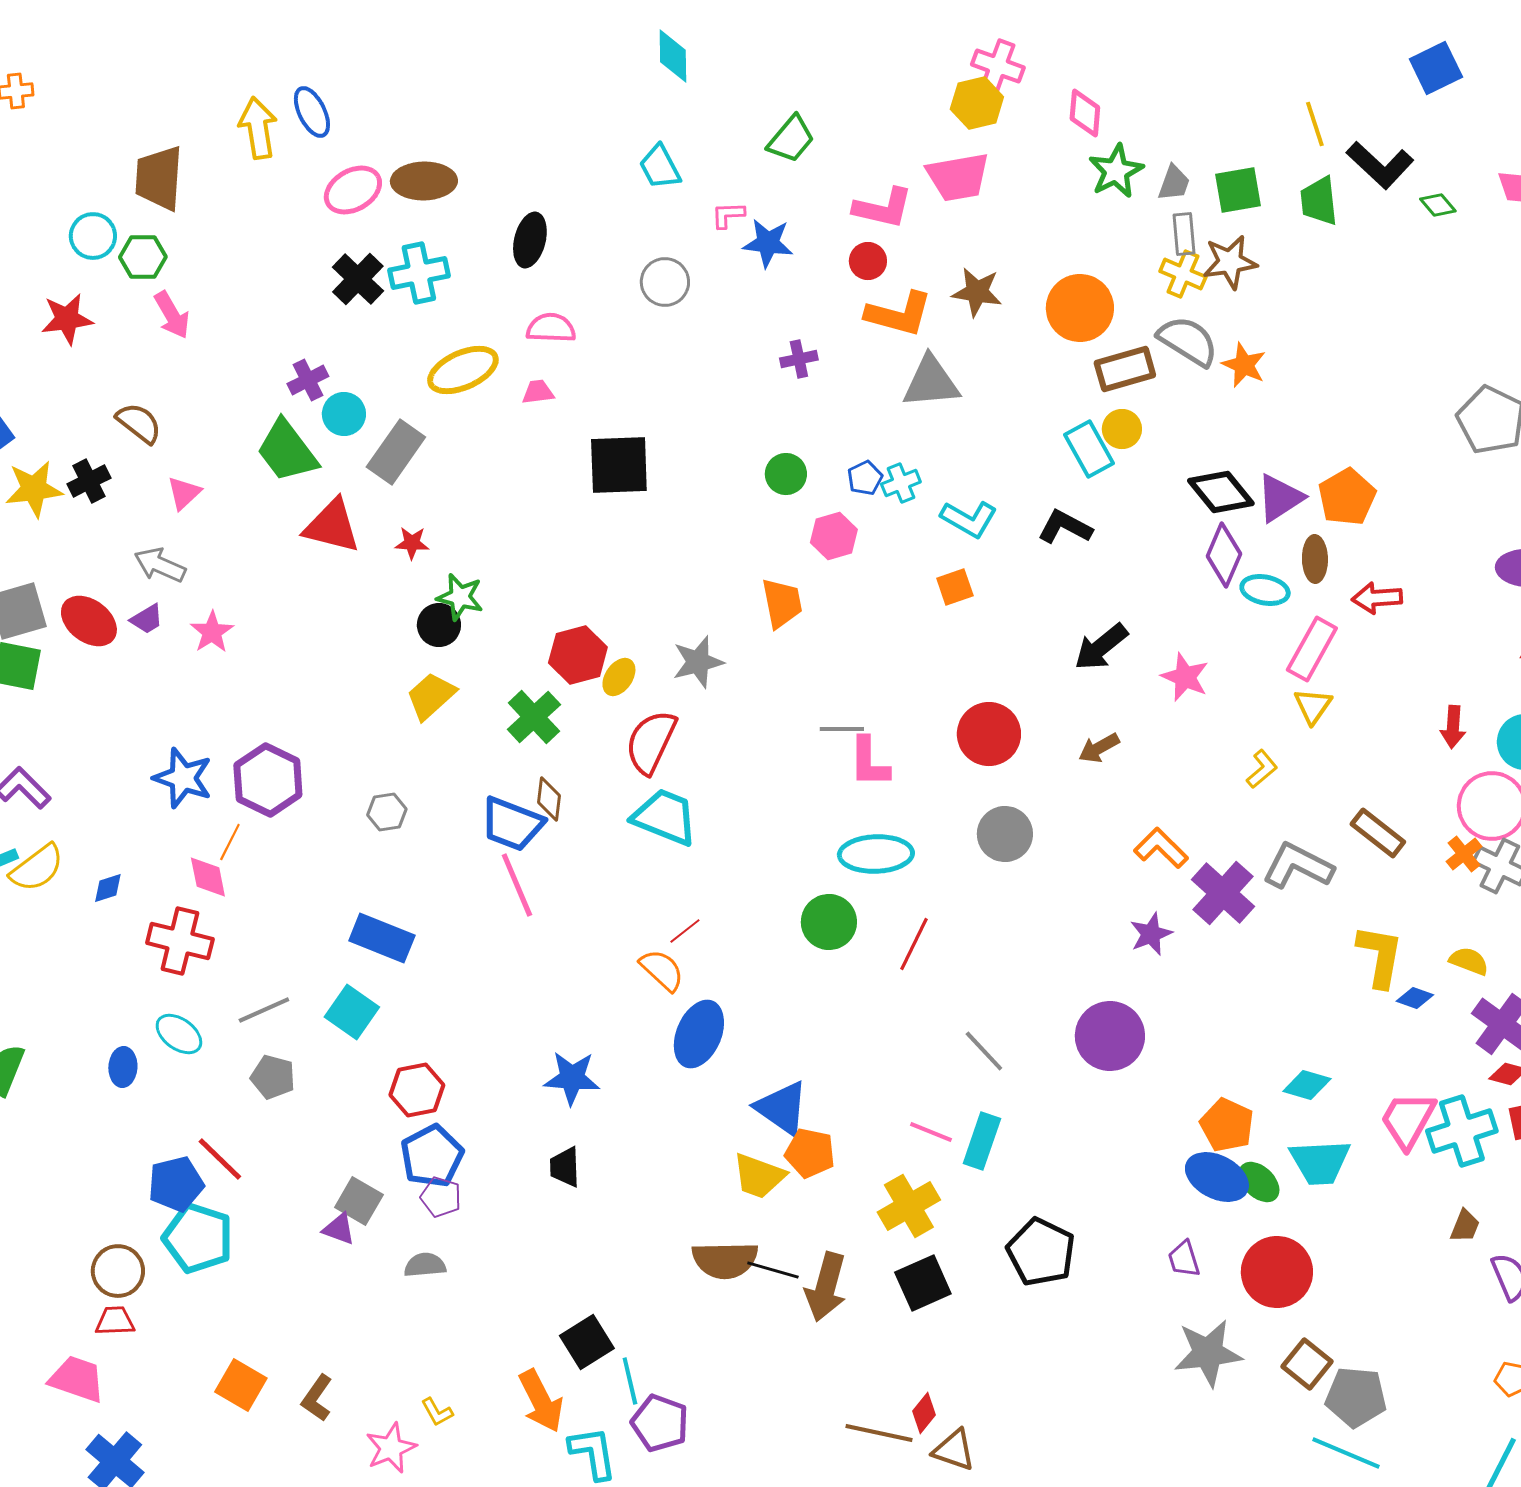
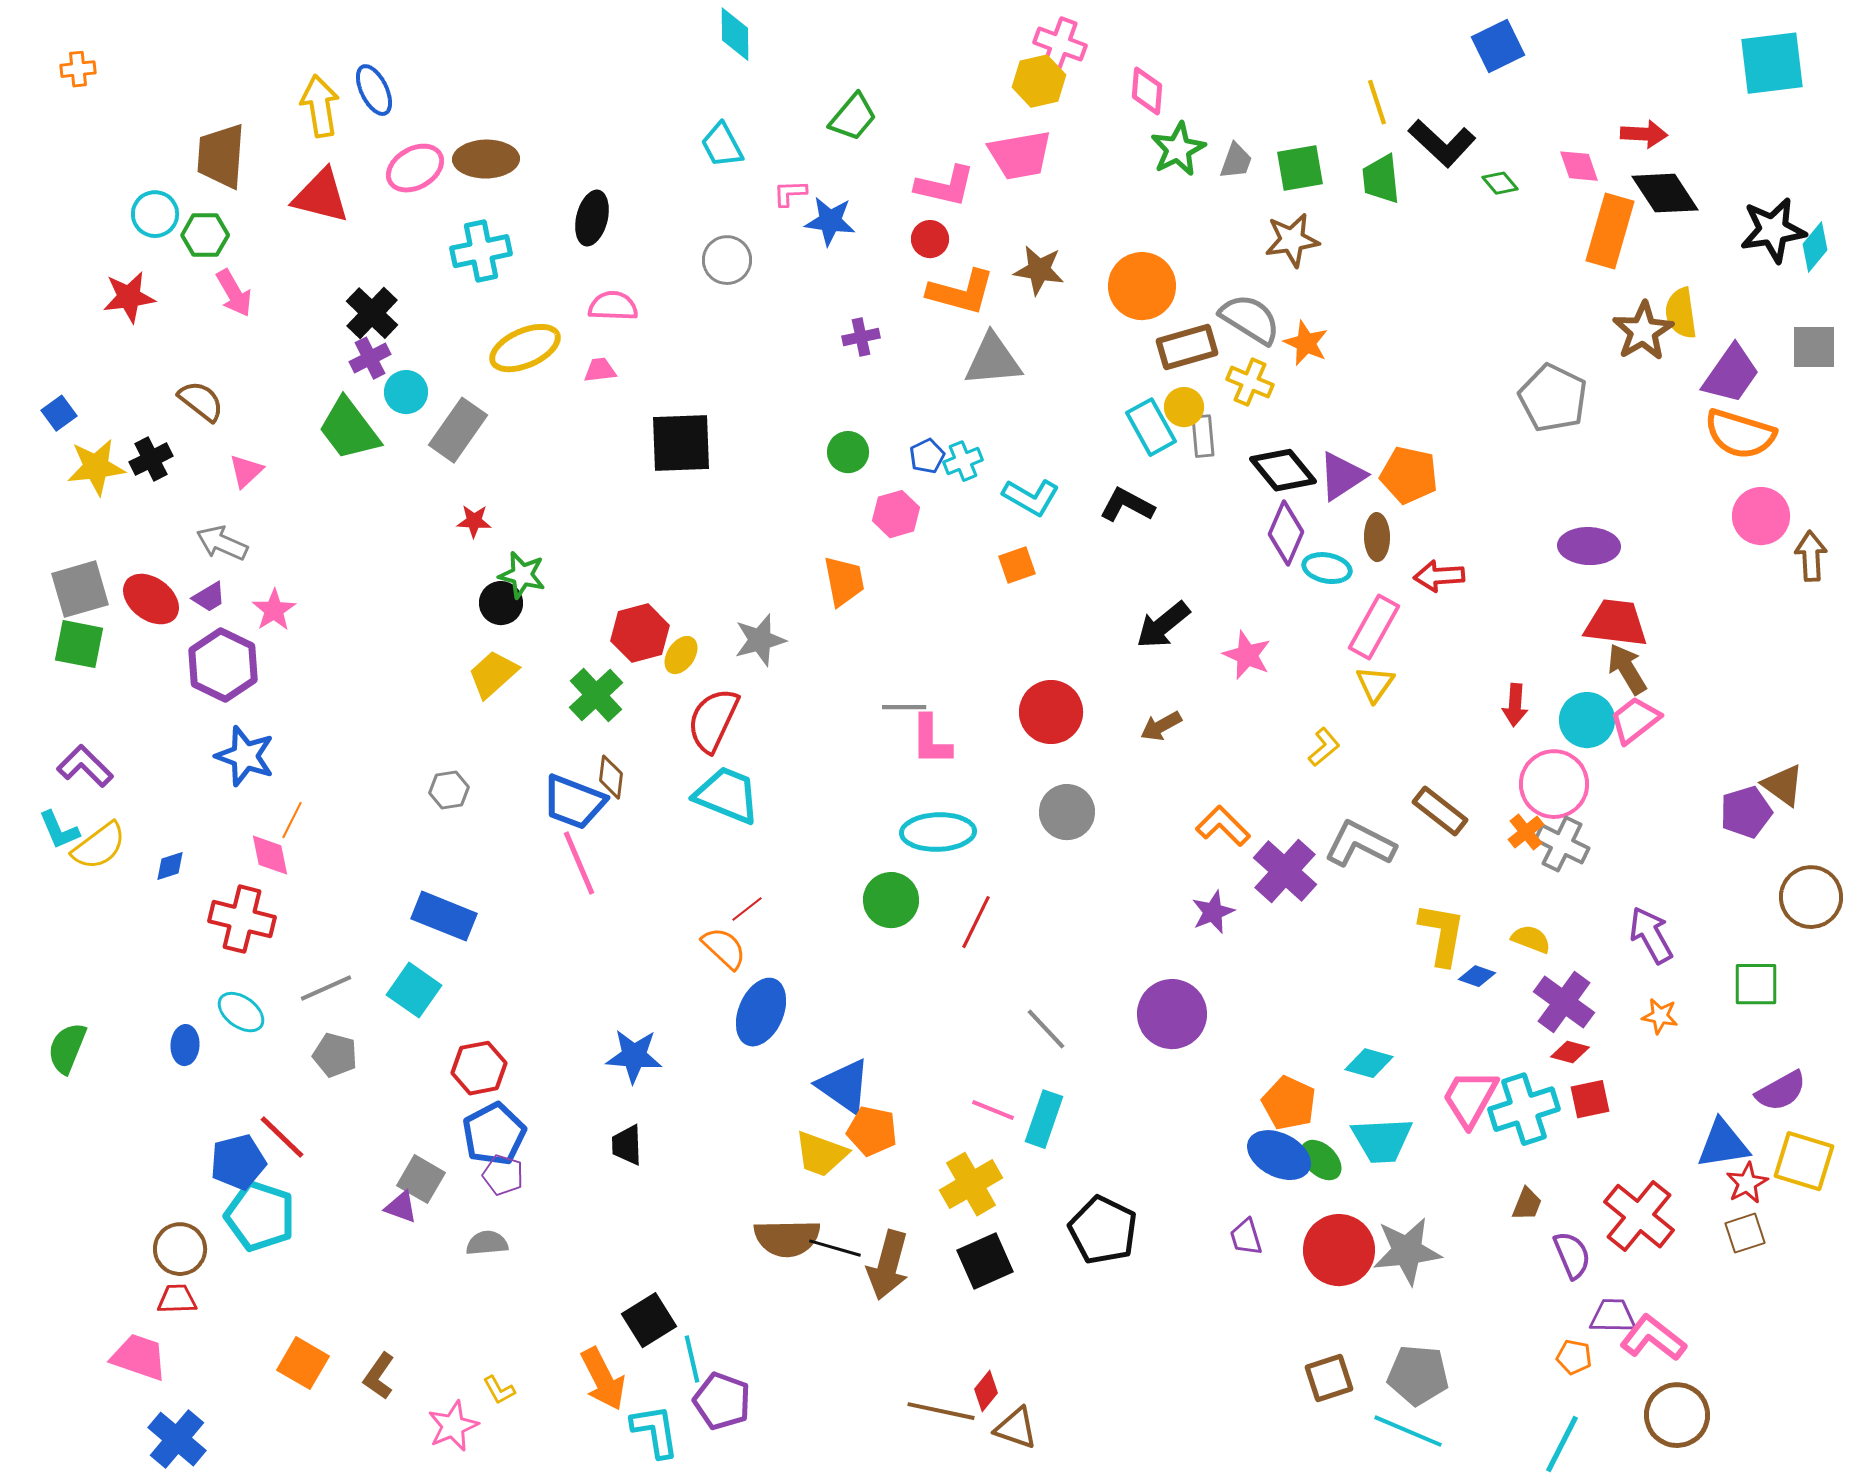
gray rectangle: (1184, 234) -> (1203, 436), moved
yellow cross: (1183, 274) -> (1250, 382), moved
black cross: (358, 279) -> (372, 313), moved
orange pentagon: (1347, 497) -> (1409, 475), turned -30
red triangle: (332, 526) -> (321, 196), moved
purple hexagon: (268, 780) -> (223, 665), moved
gray star: (1208, 1353) -> (1407, 1251), moved
brown square: (1307, 1364) -> (1329, 1378), moved, turned 33

